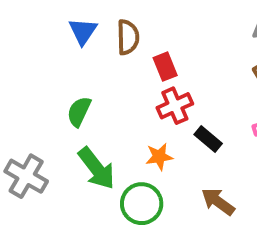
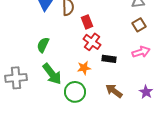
red cross: (175, 106) -> (92, 42), turned -30
black rectangle: (208, 139) -> (109, 59), turned -32
gray cross: (26, 176) -> (16, 78), turned -35

